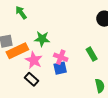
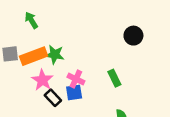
orange rectangle: (17, 51) -> (34, 56), moved
black rectangle: (31, 79) -> (53, 98), moved

